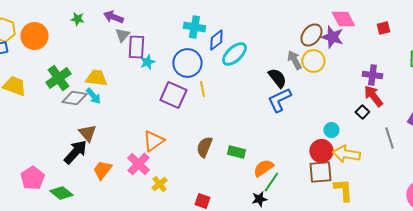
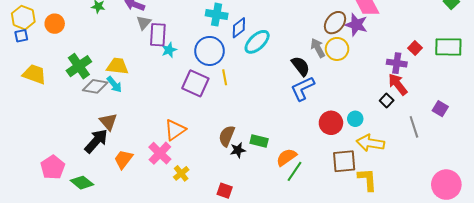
red square: (383, 28) -> (415, 48), moved, turned -32
orange circle: (34, 36) -> (55, 24), size x0.7
red circle: (321, 151) -> (331, 123), moved
black star: (259, 199) -> (238, 150), moved

